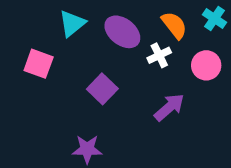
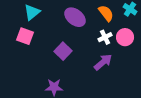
cyan triangle: (72, 23) -> (32, 12), moved
white cross: (159, 55) -> (105, 37), moved

